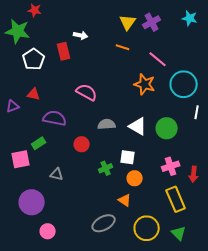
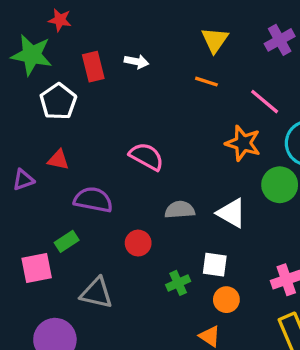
purple cross: (152, 22) -> (280, 40), moved
red rectangle: (64, 51) -> (93, 67), moved
green circle: (167, 128) -> (280, 185), moved
gray triangle: (57, 174) -> (97, 293), size x1.5

